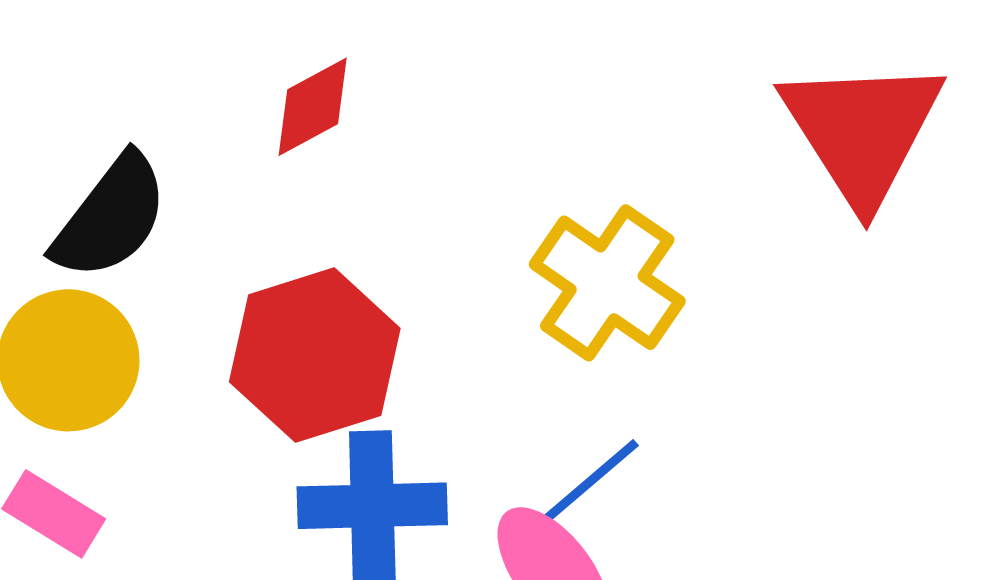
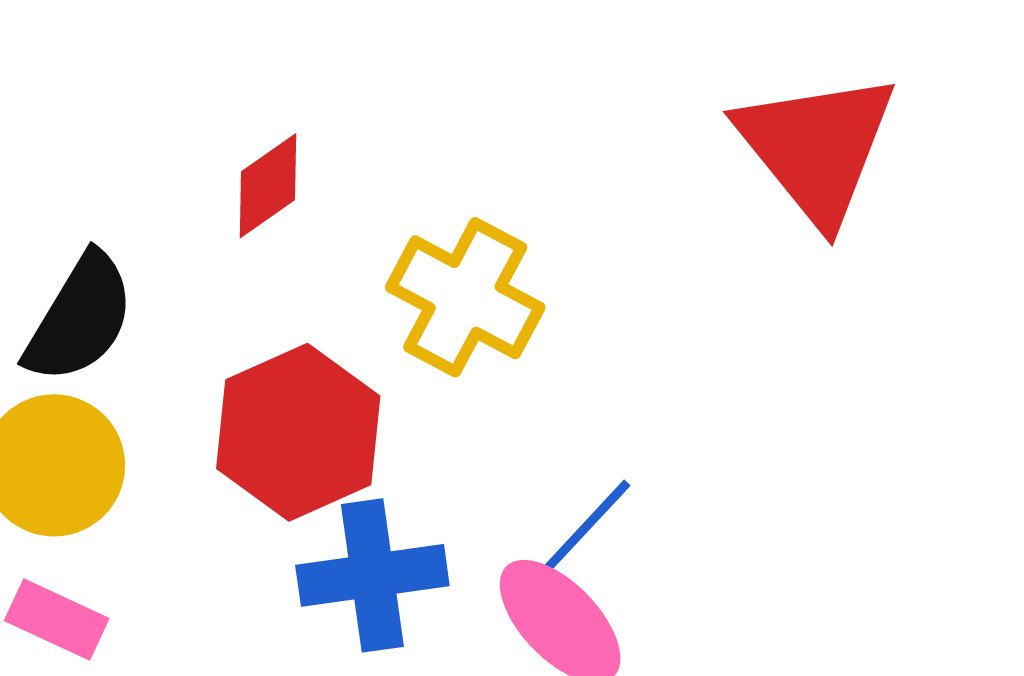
yellow cross: (607, 283) -> (465, 297), moved

